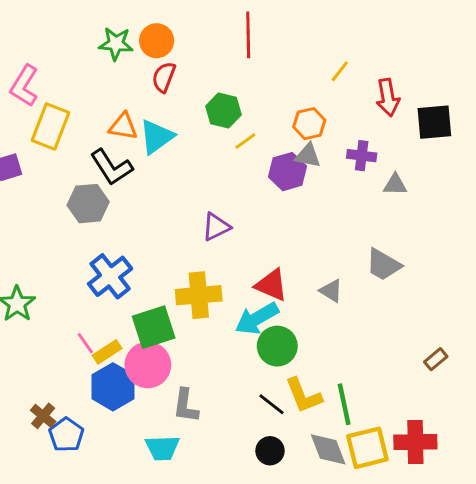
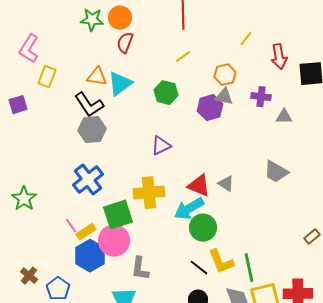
green hexagon: (223, 111) -> (166, 93), moved
yellow rectangle: (50, 127) -> (47, 77), size x0.7
yellow line: (245, 141) -> (183, 57), moved
gray hexagon: (88, 204) -> (92, 130), moved
gray triangle: (331, 291) -> (226, 184), moved
brown cross: (43, 416) -> (29, 276), moved

